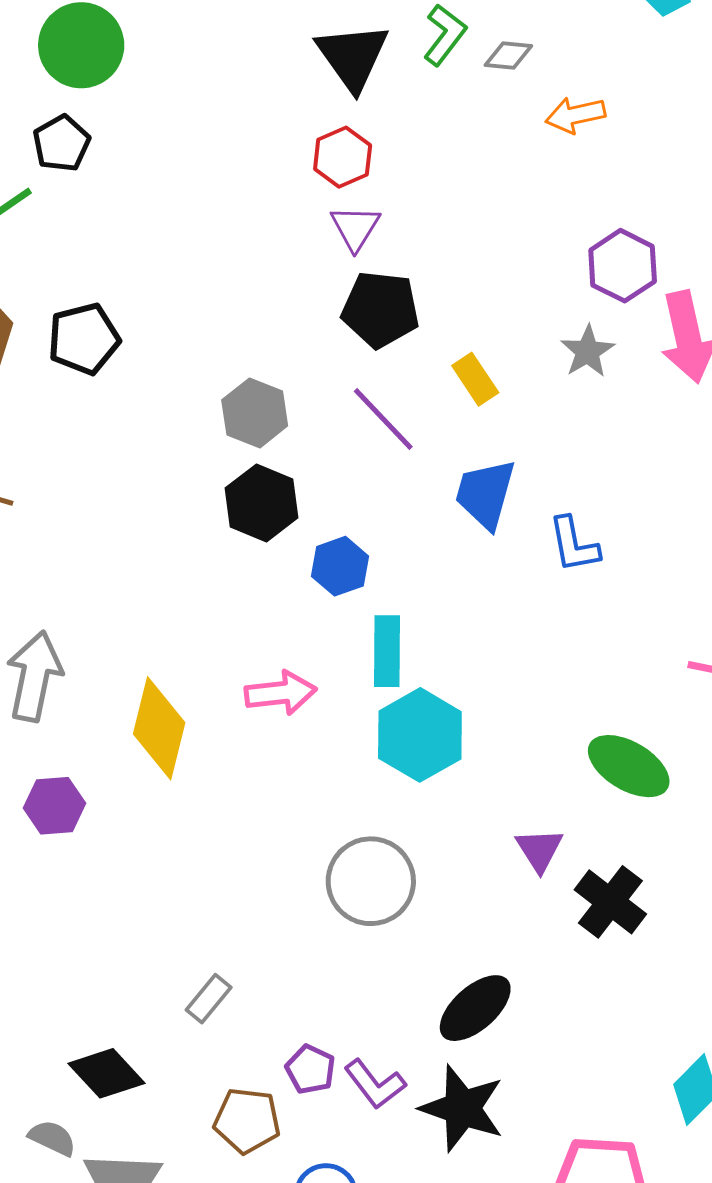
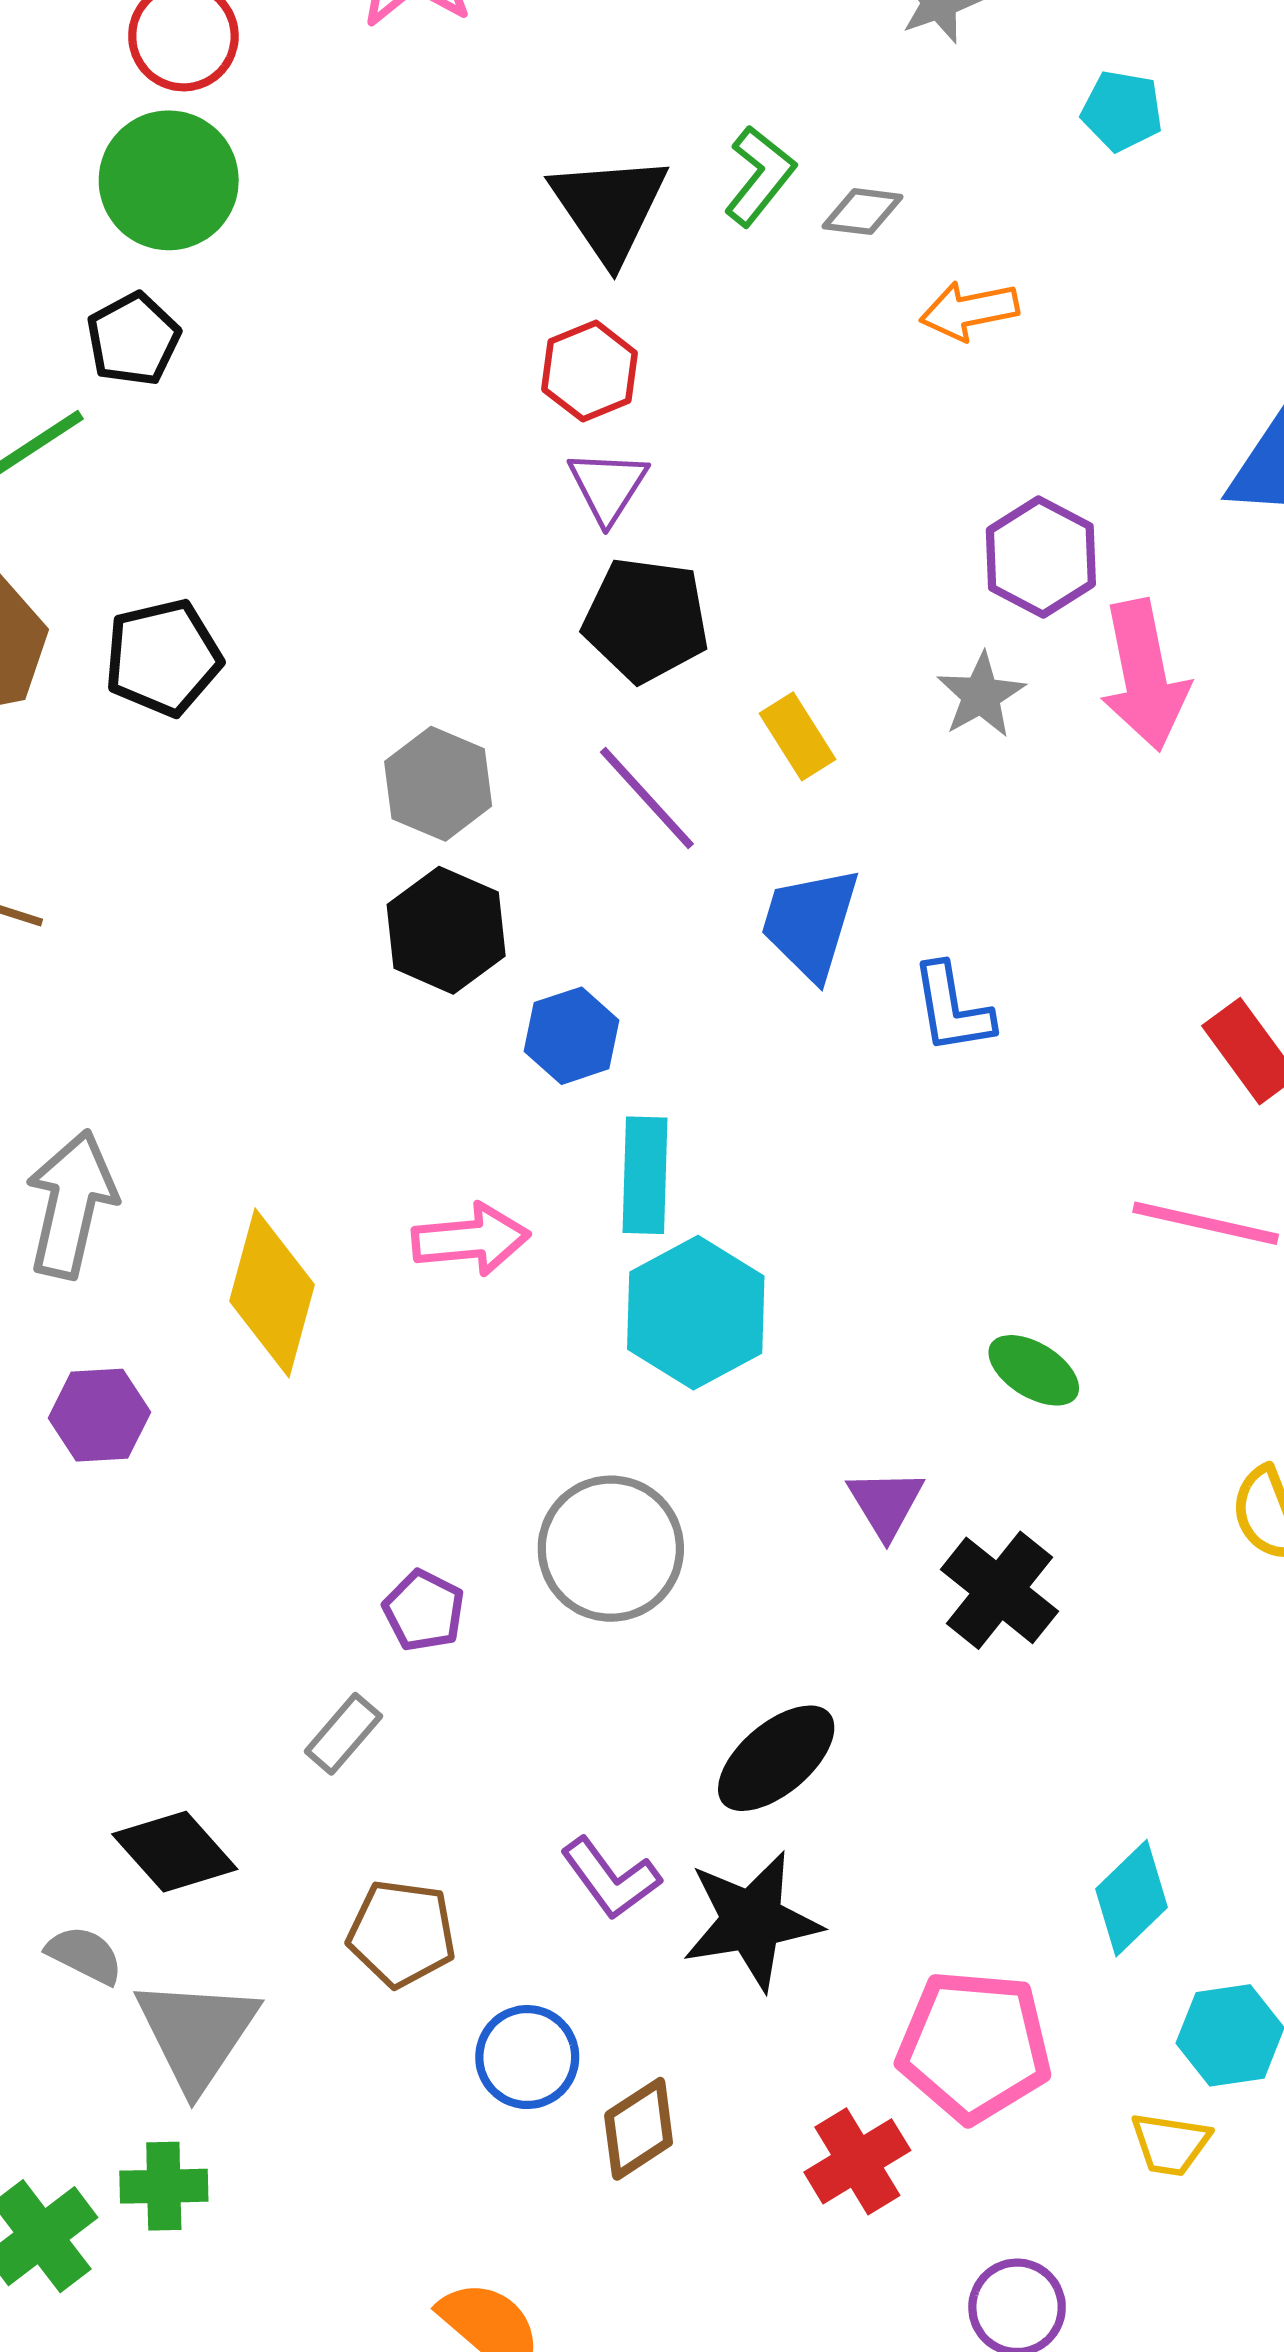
green ellipse: (629, 766) -> (1034, 1370), size x0.7
purple pentagon: (310, 1069) -> (424, 1611), moved
black star: (462, 1108) -> (752, 1921), turned -30

